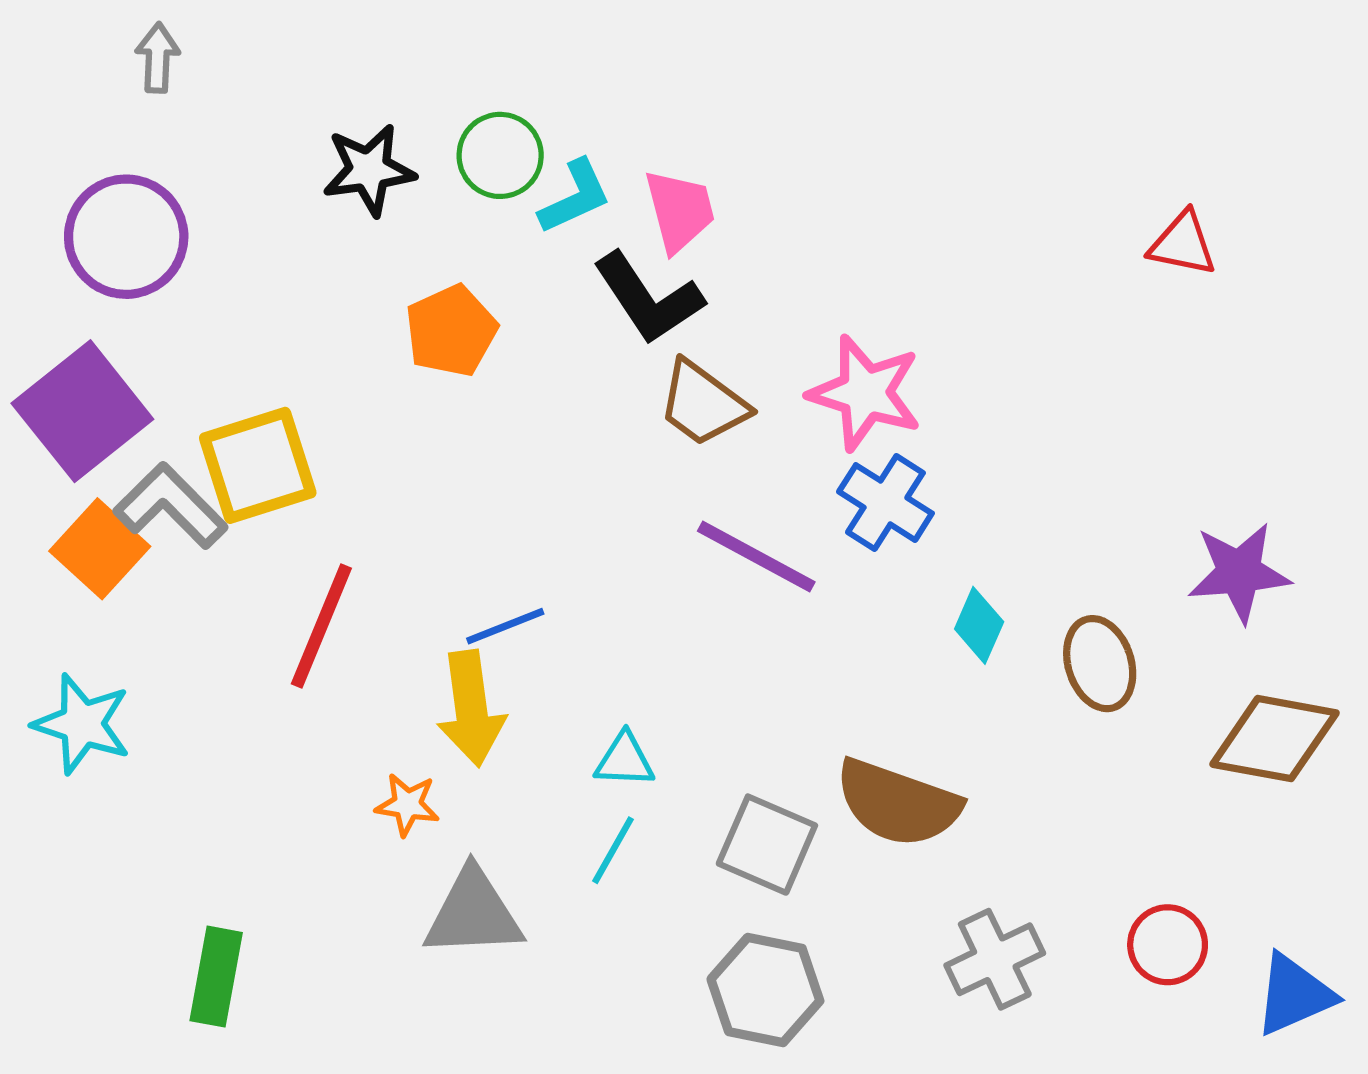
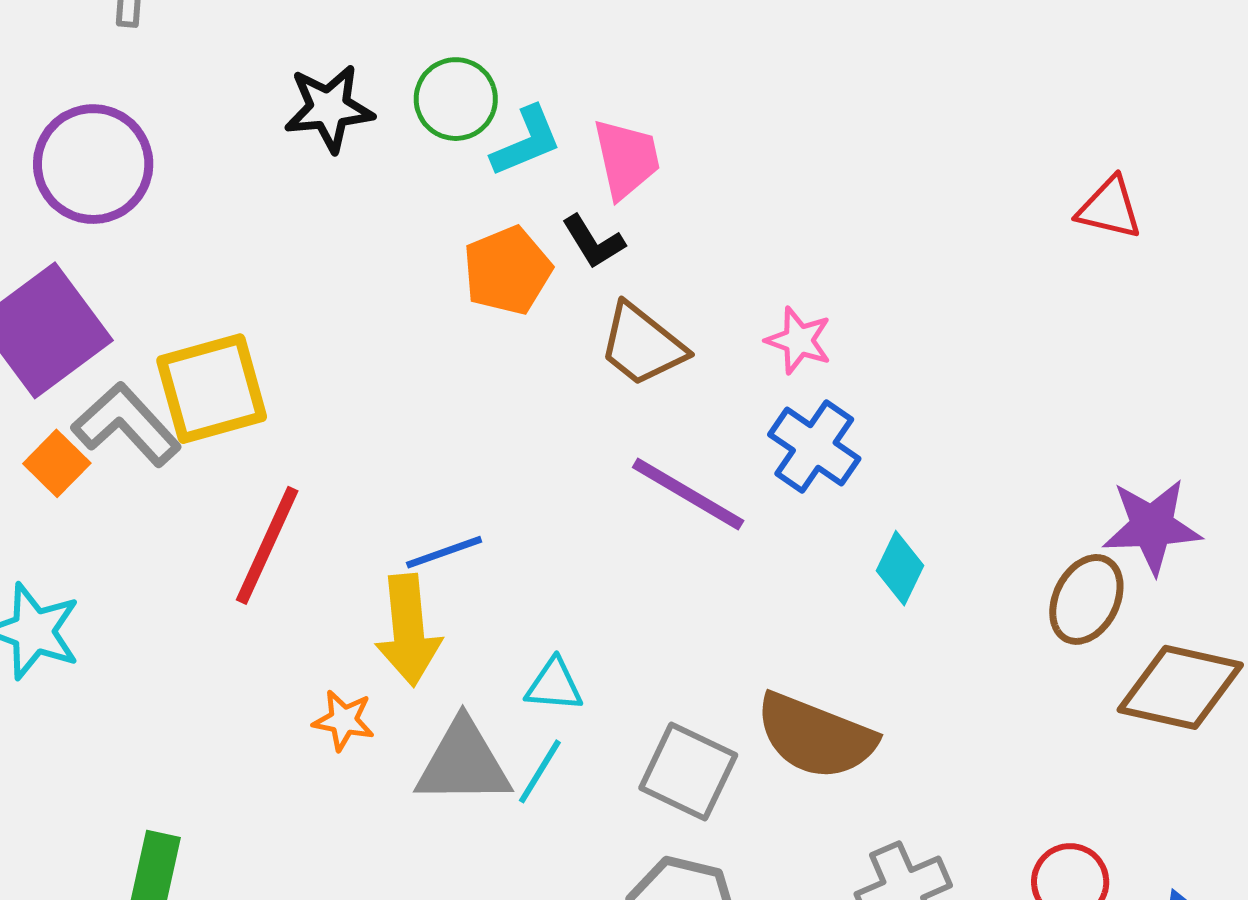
black L-shape: (648, 298) -> (593, 242), size x0.6
orange pentagon: (451, 331) -> (507, 271), moved
pink star: (865, 393) -> (799, 340), size x0.6
orange square: (100, 549) -> (57, 463), size x0.7
brown ellipse: (1100, 664) -> (1086, 599), moved, turned 42
gray triangle: (473, 913) -> (463, 763), moved

